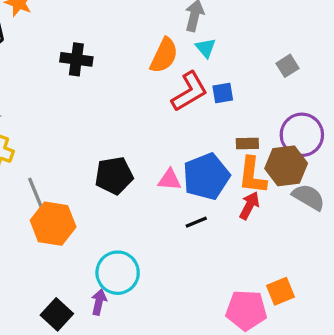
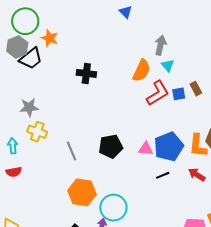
brown rectangle: (247, 143) -> (196, 89), moved, turned 64
gray line: (35, 193) -> (72, 151), moved
red arrow: (249, 206) -> (197, 175), moved, turned -84
orange hexagon: (53, 224) -> (82, 192), moved

